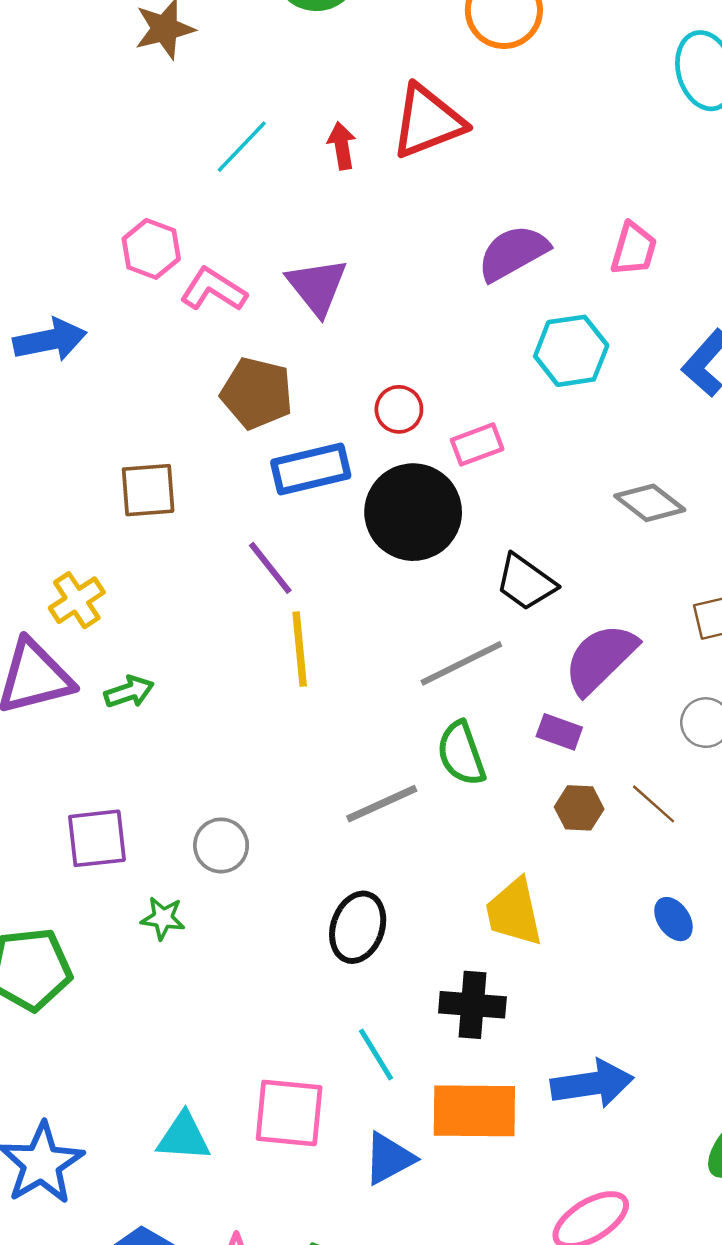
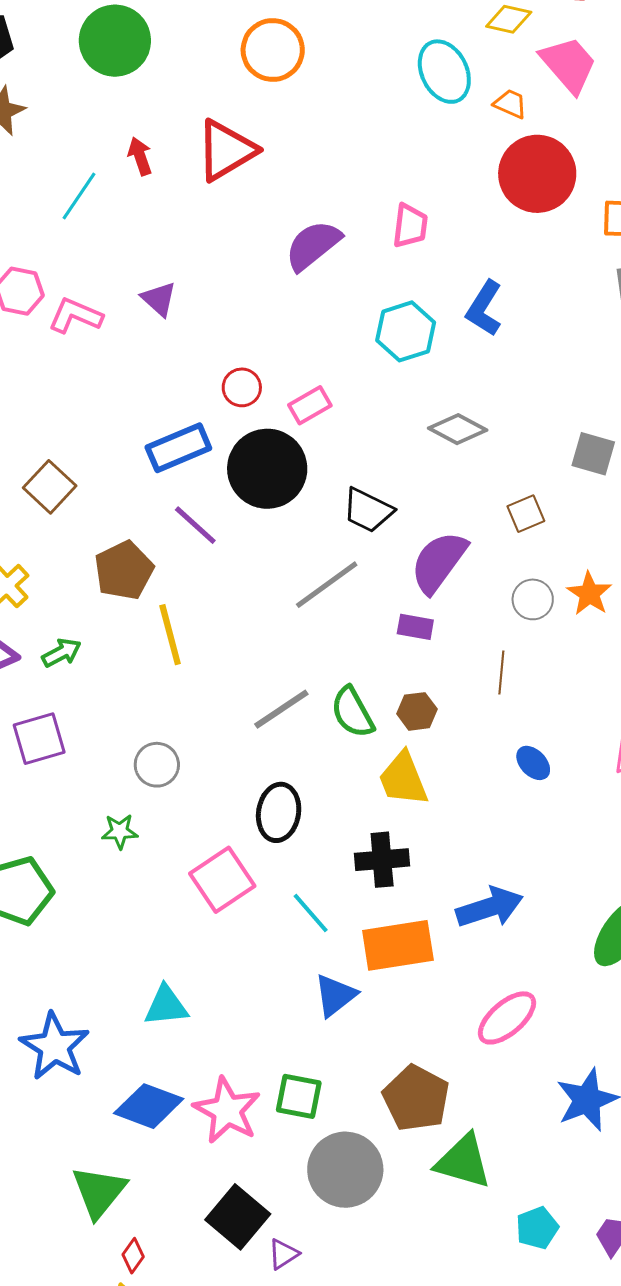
red arrow: (342, 146) -> (140, 156), moved
purple triangle: (317, 286) -> (159, 299), size x0.7
cyan hexagon: (571, 351) -> (406, 331), moved
brown pentagon: (257, 393) -> (124, 570), moved, turned -30
brown square: (148, 490) -> (50, 487), turned -33
purple line: (270, 568) -> (195, 525), moved
yellow line: (300, 649) -> (170, 635), moved
green semicircle: (461, 753) -> (352, 712), moved
brown line: (654, 804) -> (501, 672), turned 63
brown hexagon: (579, 808) -> (417, 711), moved
purple square: (97, 838) -> (39, 739), moved
pink square: (289, 1113) -> (222, 880), moved, turned -30

